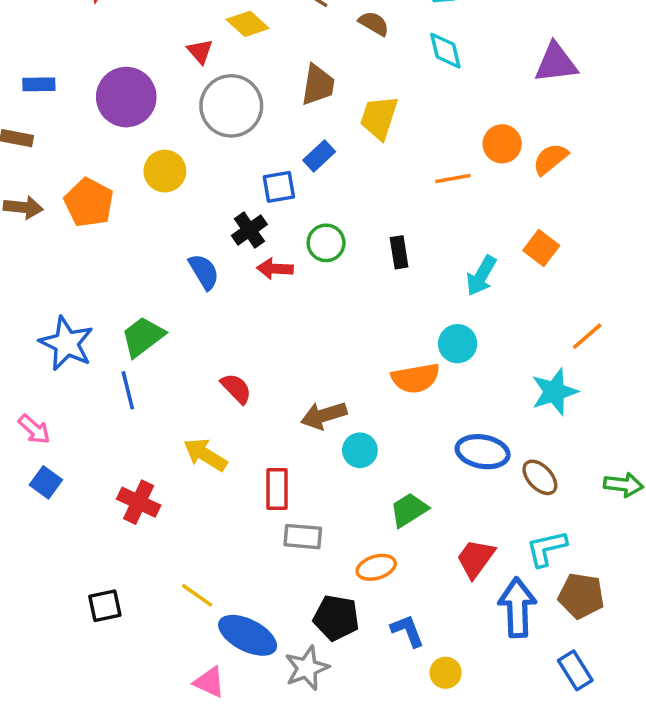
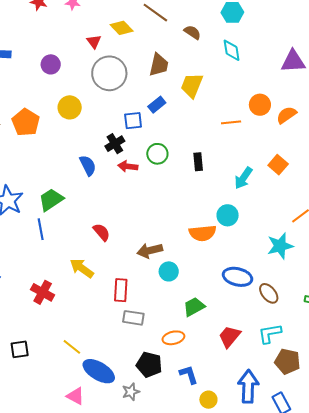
purple circle: (126, 97) -> (51, 64), size x0.6
blue arrow: (517, 608) -> (248, 386), moved
gray star: (307, 668) -> (131, 392), size x0.7

